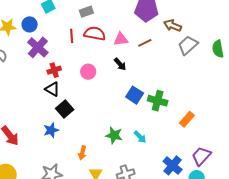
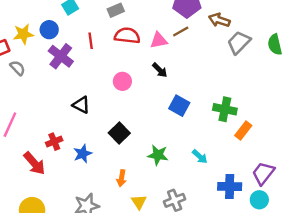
red line: (72, 36) -> (91, 41), moved
brown line: (145, 43) -> (181, 31), moved
red cross: (54, 70) -> (54, 142), moved
green cross: (158, 101) -> (225, 109), moved
black square: (65, 109) -> (119, 133), moved
cyan arrow: (140, 137) -> (200, 157), moved
blue cross: (173, 165) -> (230, 187), turned -36

